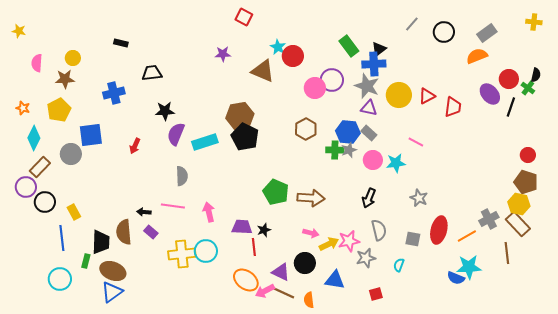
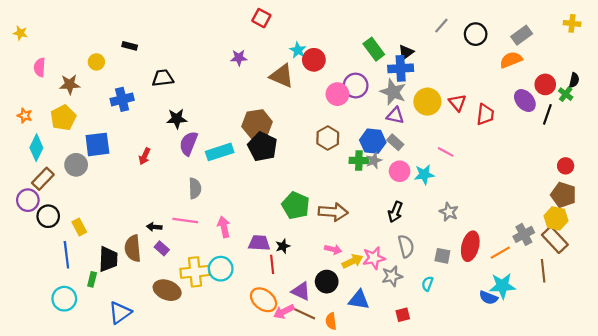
yellow circle: (73, 58) -> (96, 62), moved
red triangle: (427, 96) -> (457, 103), turned -42
brown ellipse: (113, 271) -> (167, 290), moved

